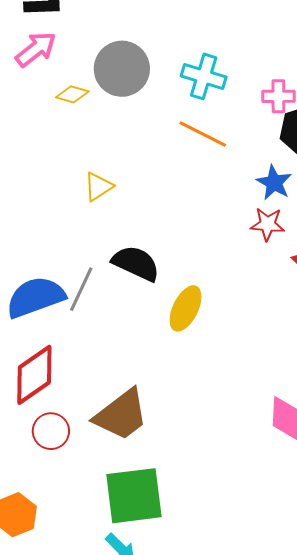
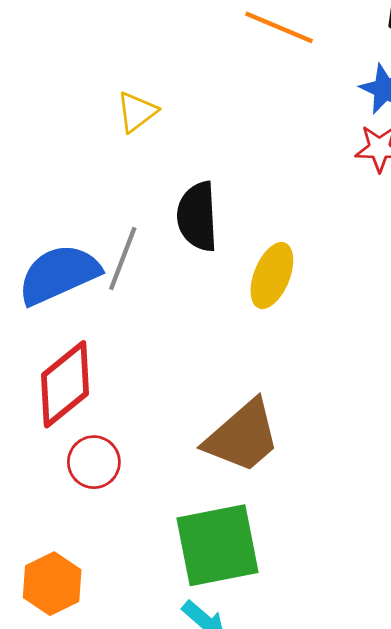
black semicircle: (136, 263) -> (197, 217), turned -114
brown trapezoid: (121, 415) -> (242, 436), moved

